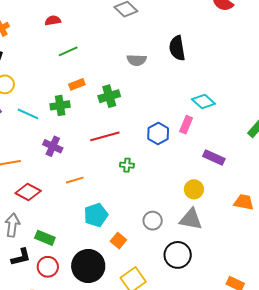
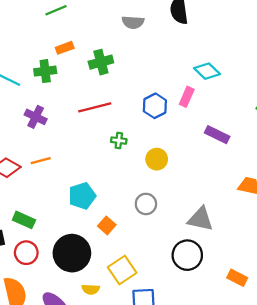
orange line: (75, 180) -> (41, 161), moved
yellow circle: (194, 189) -> (157, 159), moved
gray triangle: (191, 219) -> (200, 219), moved
black circle: (178, 255) -> (187, 255), moved

